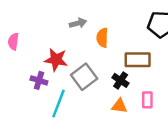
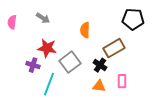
gray arrow: (78, 23) -> (43, 18), moved, turned 48
pink semicircle: (13, 41) -> (12, 22), moved
brown rectangle: (138, 60) -> (114, 48), turned -30

